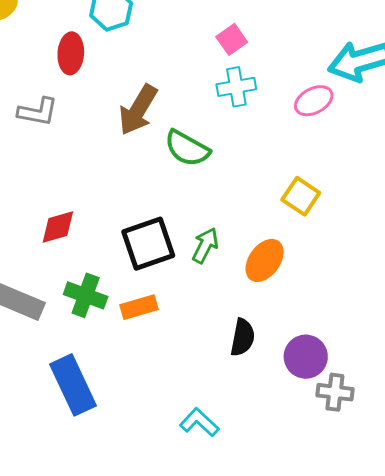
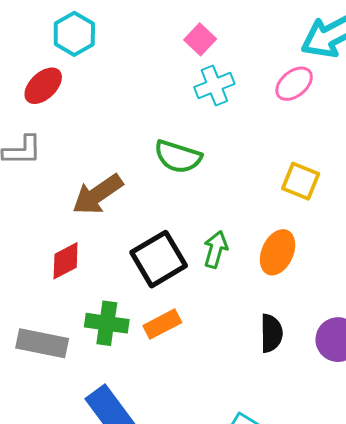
red ellipse: (71, 53) -> (43, 86), turned 54
brown arrow: (138, 110) -> (98, 194), moved, turned 36

